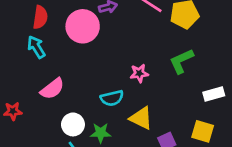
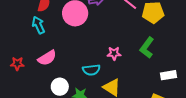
green L-shape: (181, 61) -> (147, 48), turned -35
red star: (13, 111) -> (17, 64), moved

